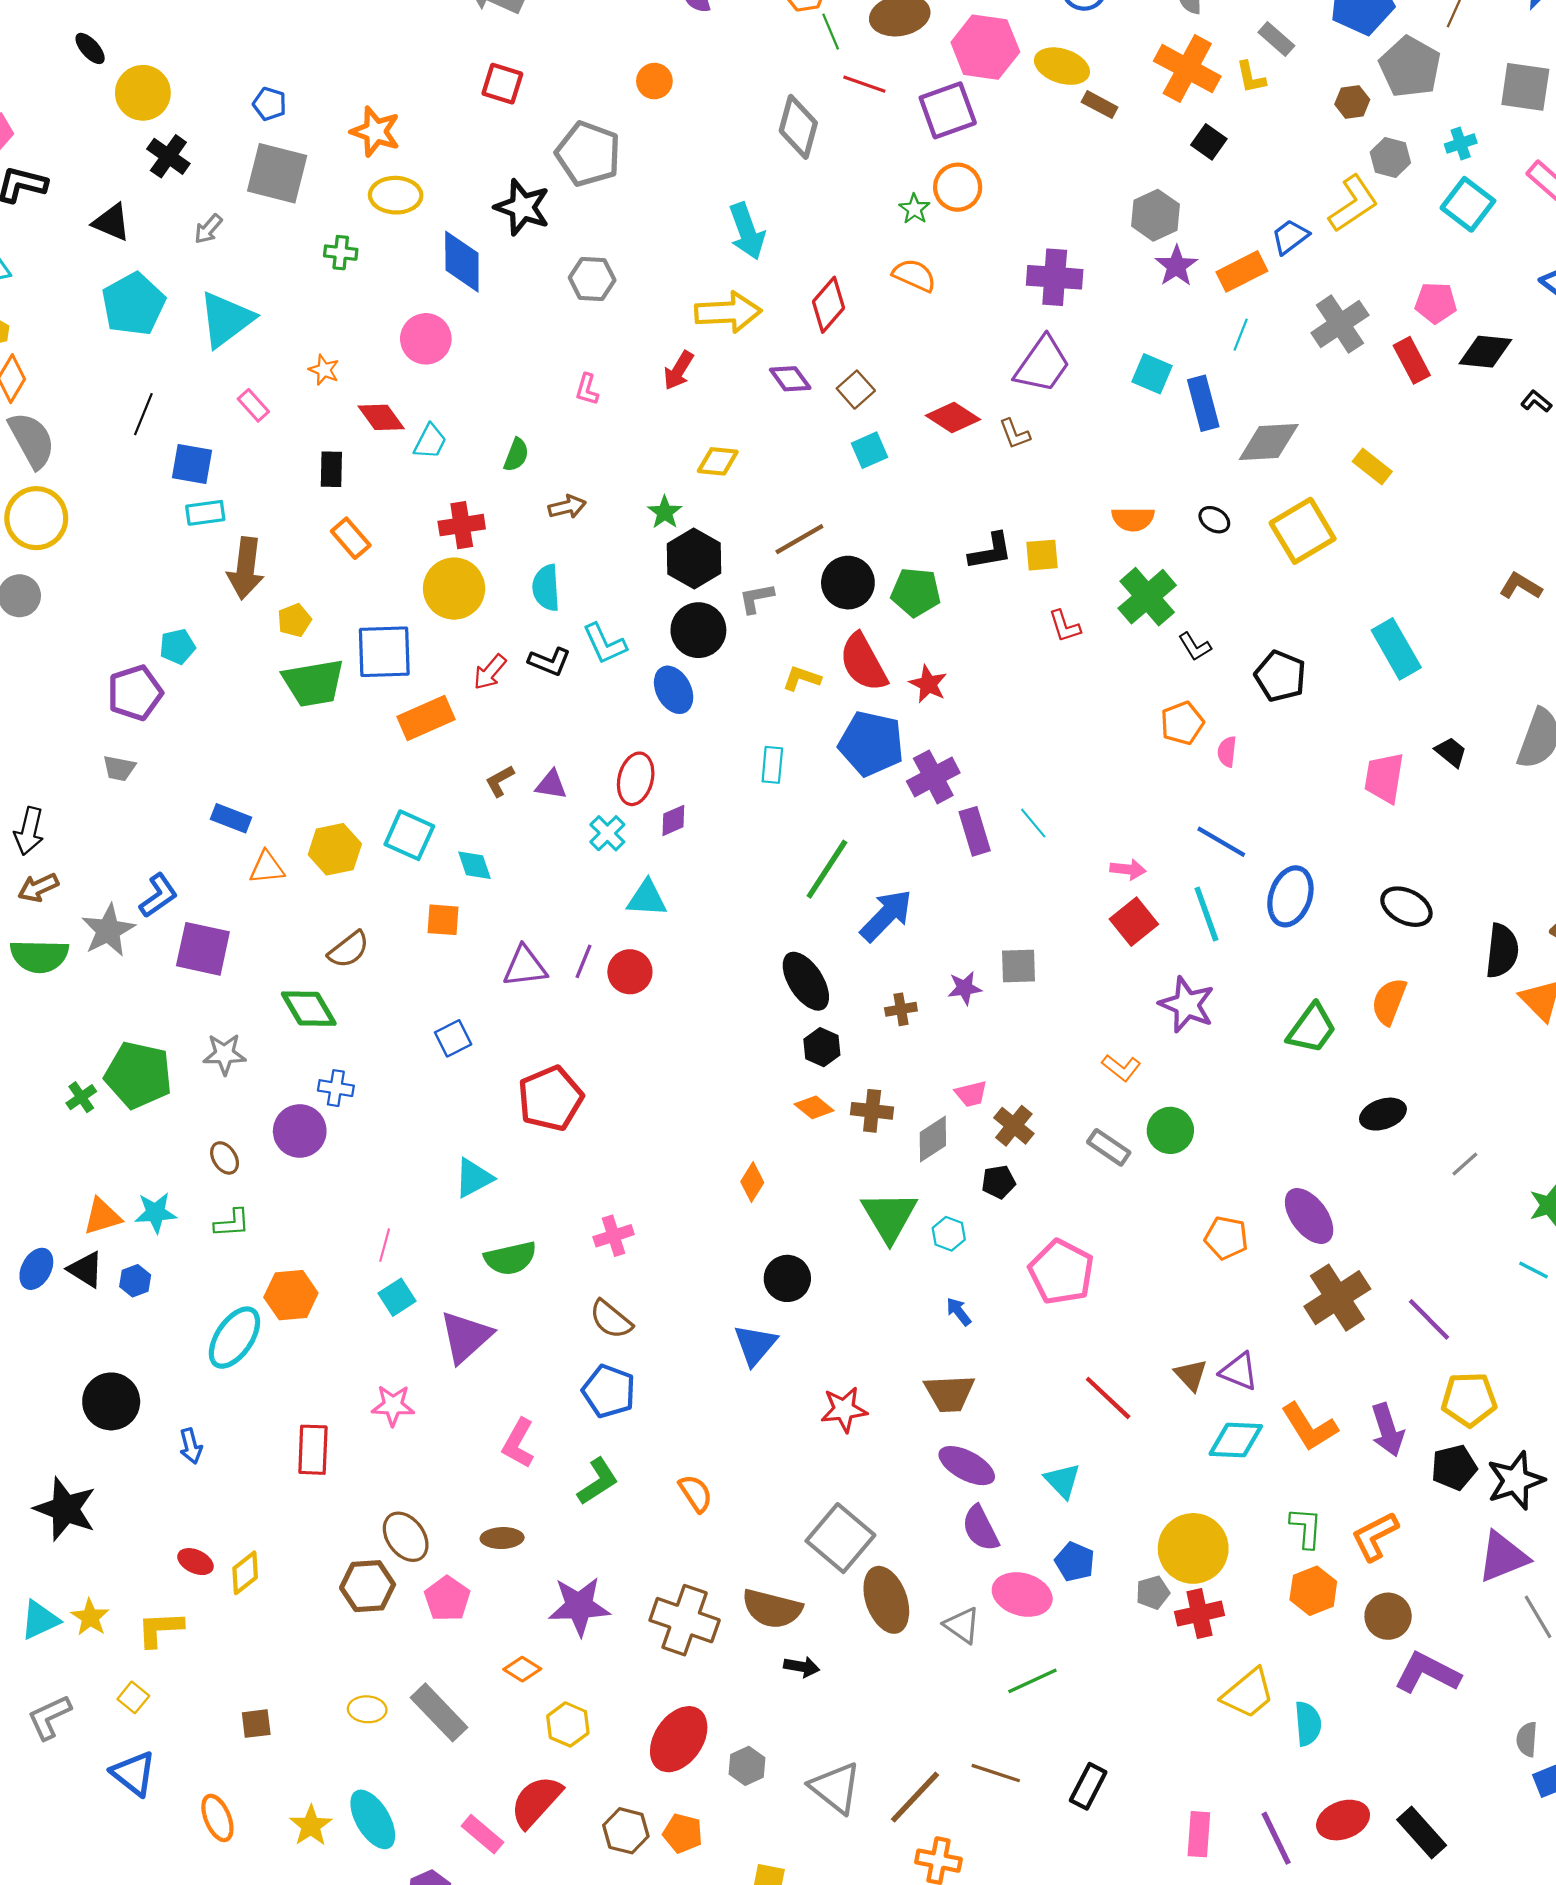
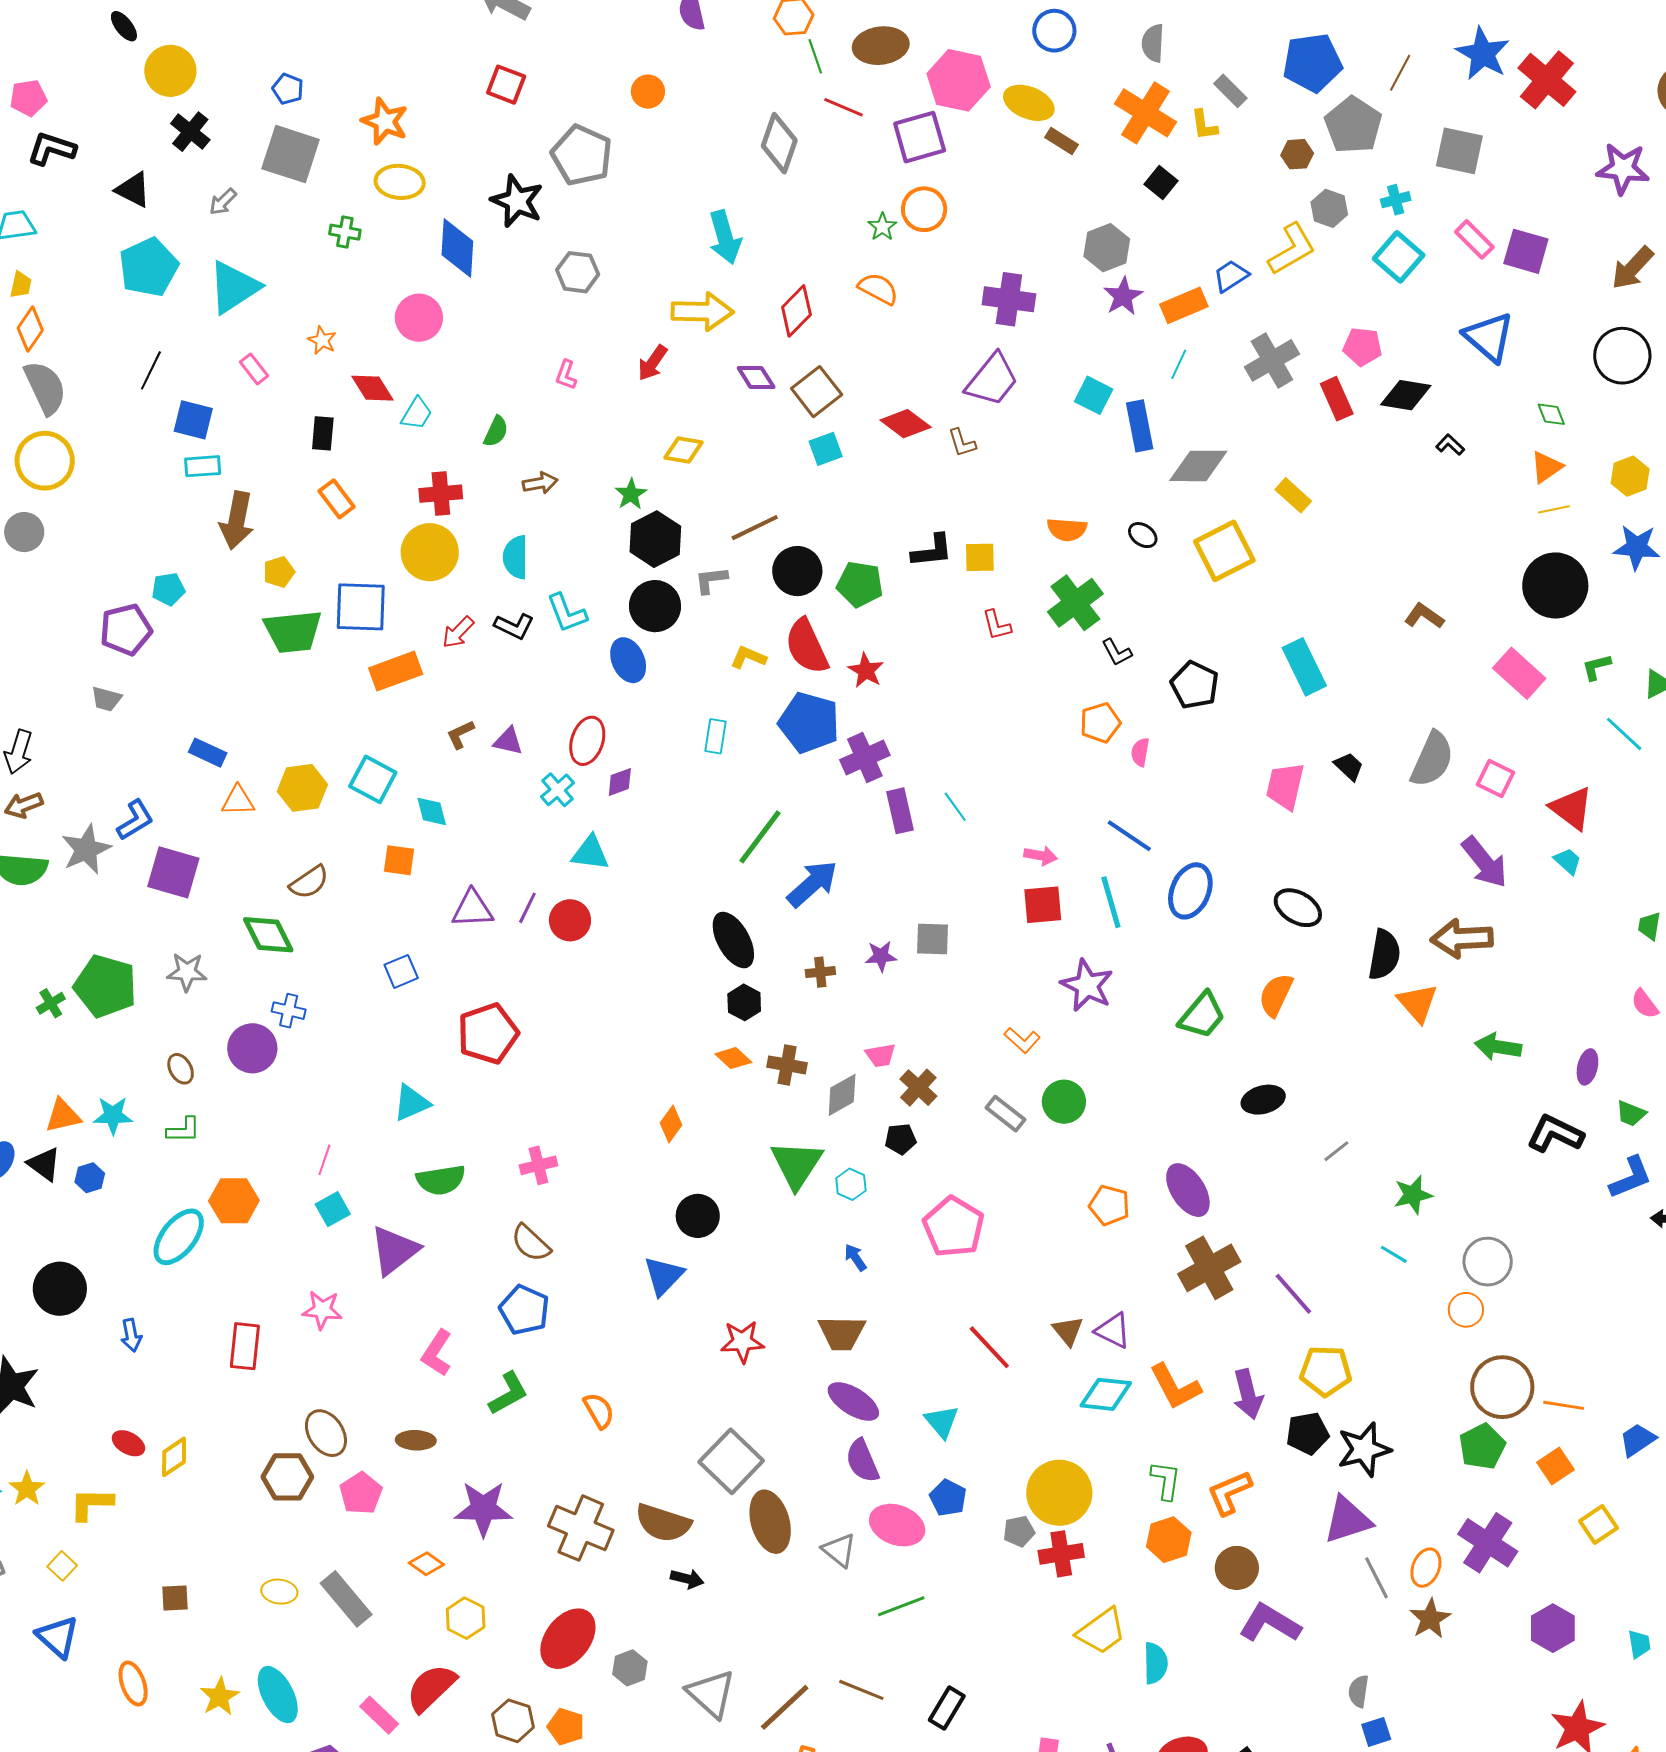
brown square: (856, 390) -> (817, 392), size x1.4
red square: (1134, 922) -> (1043, 905), turned 30

